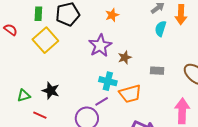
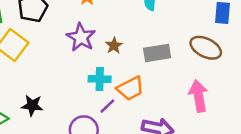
gray rectangle: (157, 71) -> (157, 53), size x1.5
purple line: (102, 101) -> (107, 106), moved

